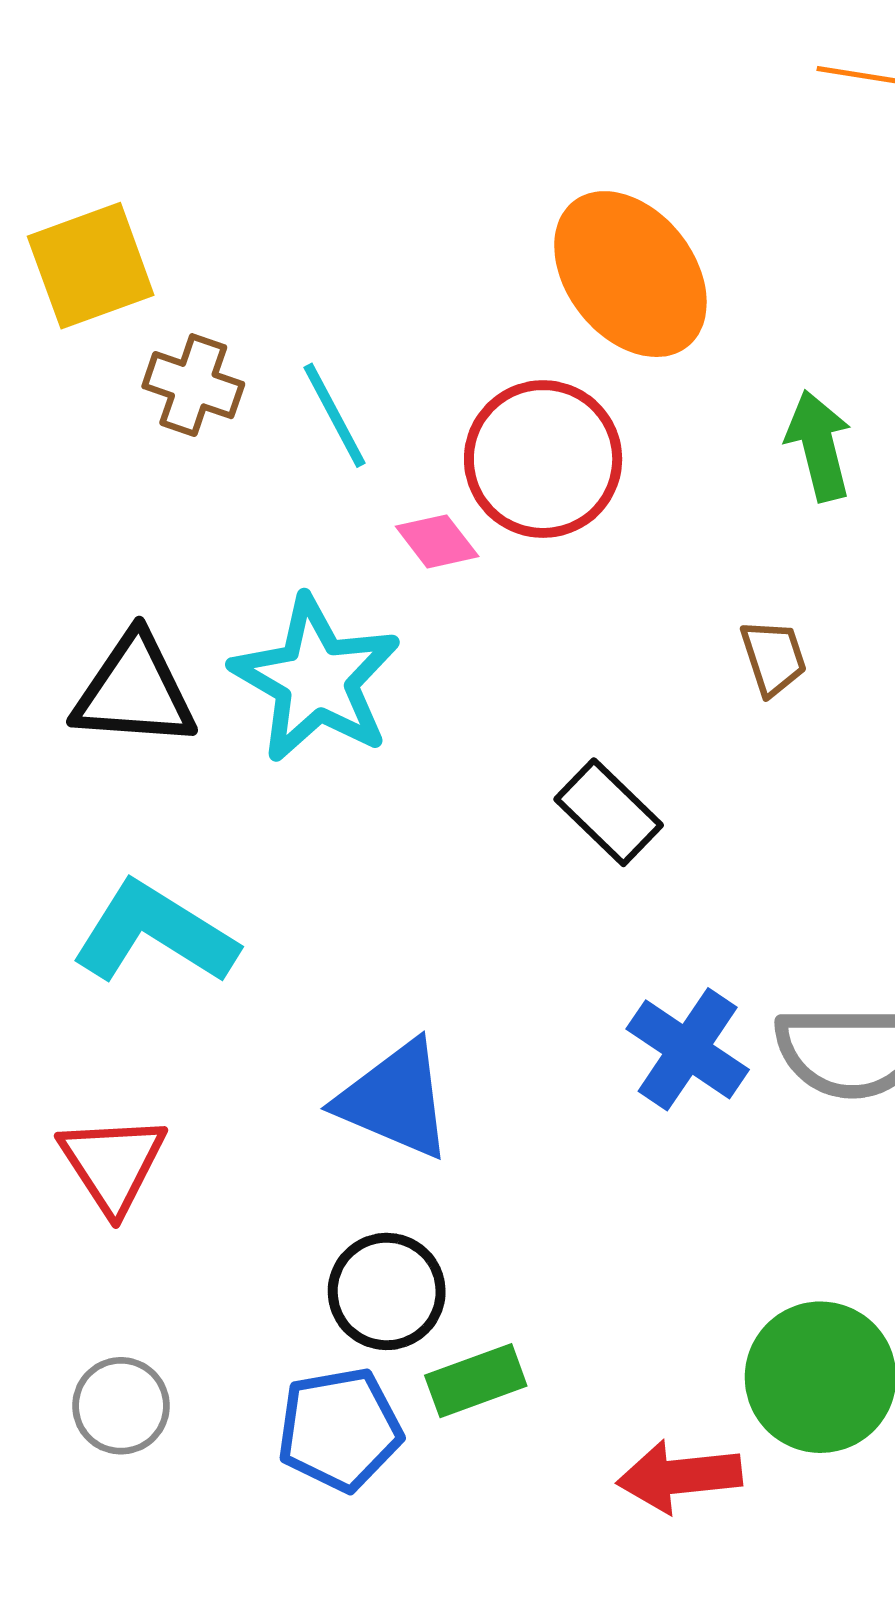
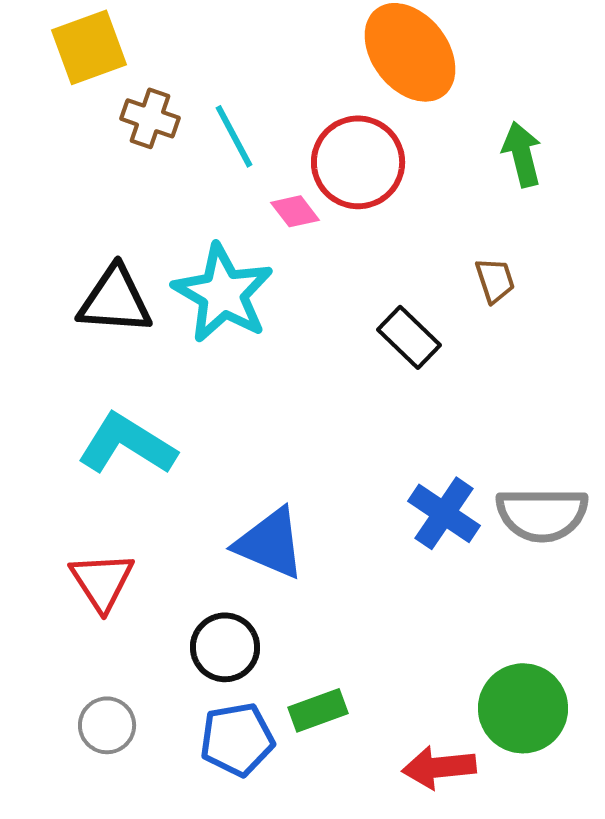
black rectangle: (609, 812) -> (409, 337), moved
black circle: (387, 1291) -> (225, 647), moved

